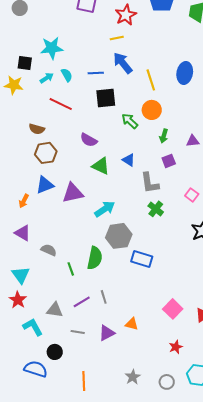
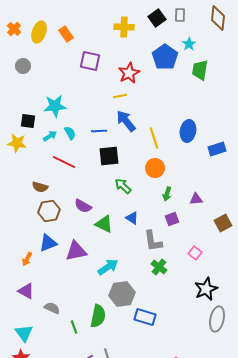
green arrow: (130, 121) -> (123, 186), moved
purple semicircle: (89, 140) -> (83, 206), moved

